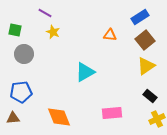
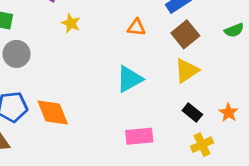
yellow star: (53, 32) -> (71, 23), moved
cyan triangle: (85, 72) -> (129, 79), moved
orange diamond: (59, 117) -> (53, 113), moved

